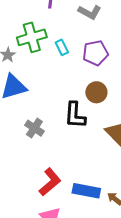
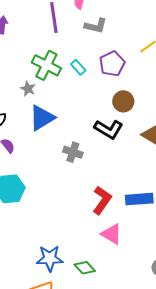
green cross: (32, 37) -> (46, 65), turned -32
black L-shape: (75, 115) -> (109, 129), turned -48

